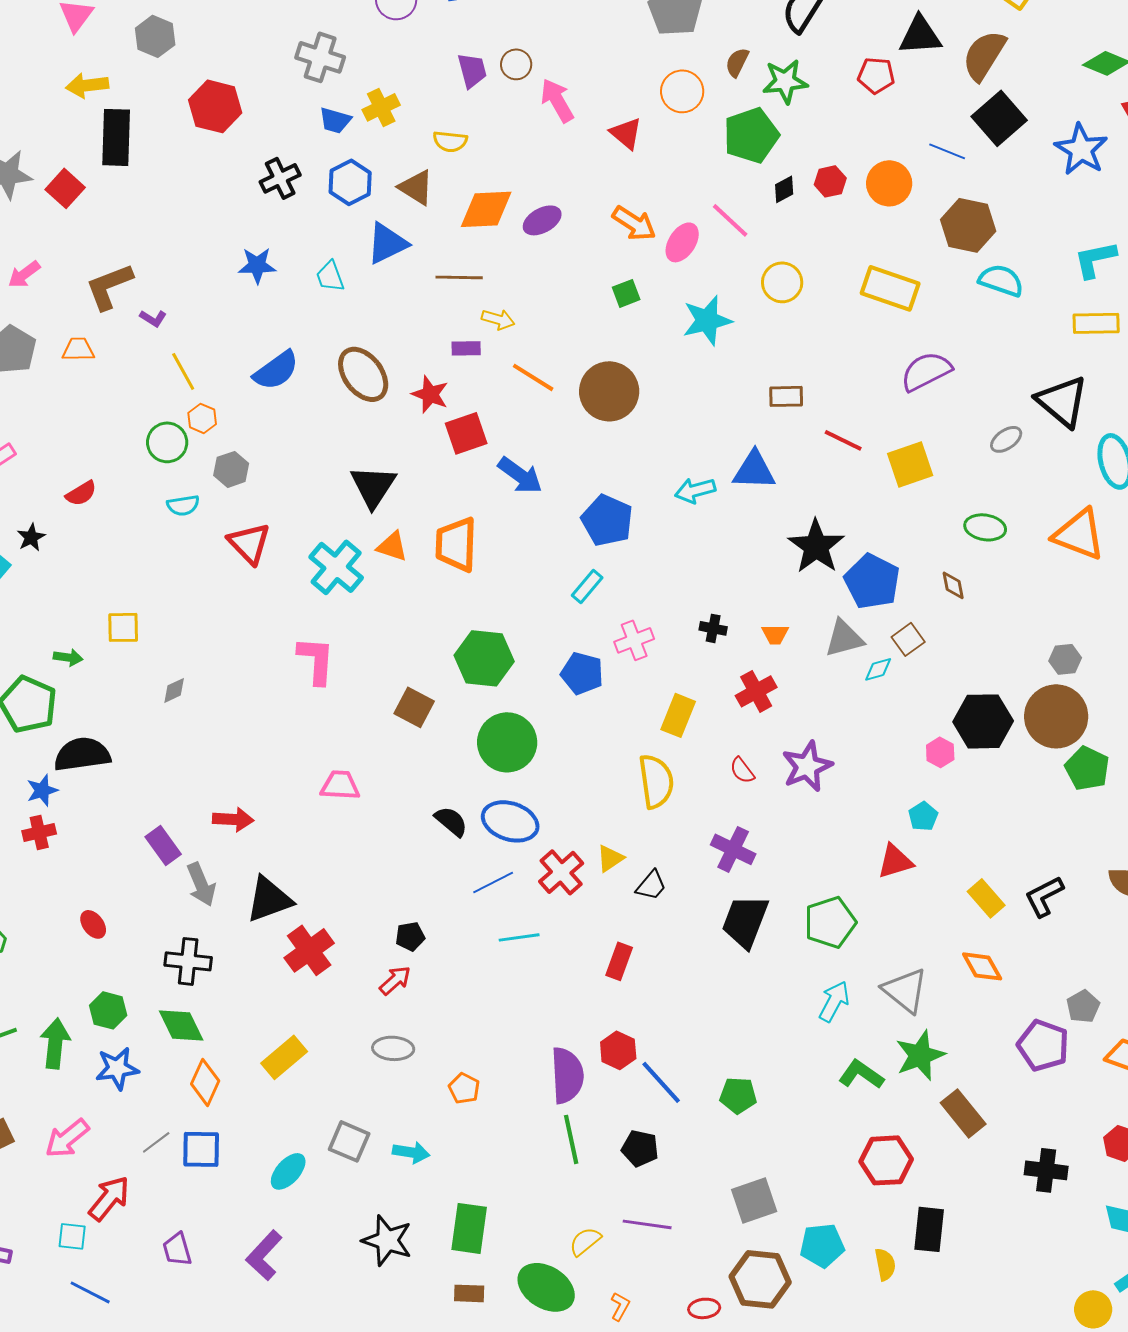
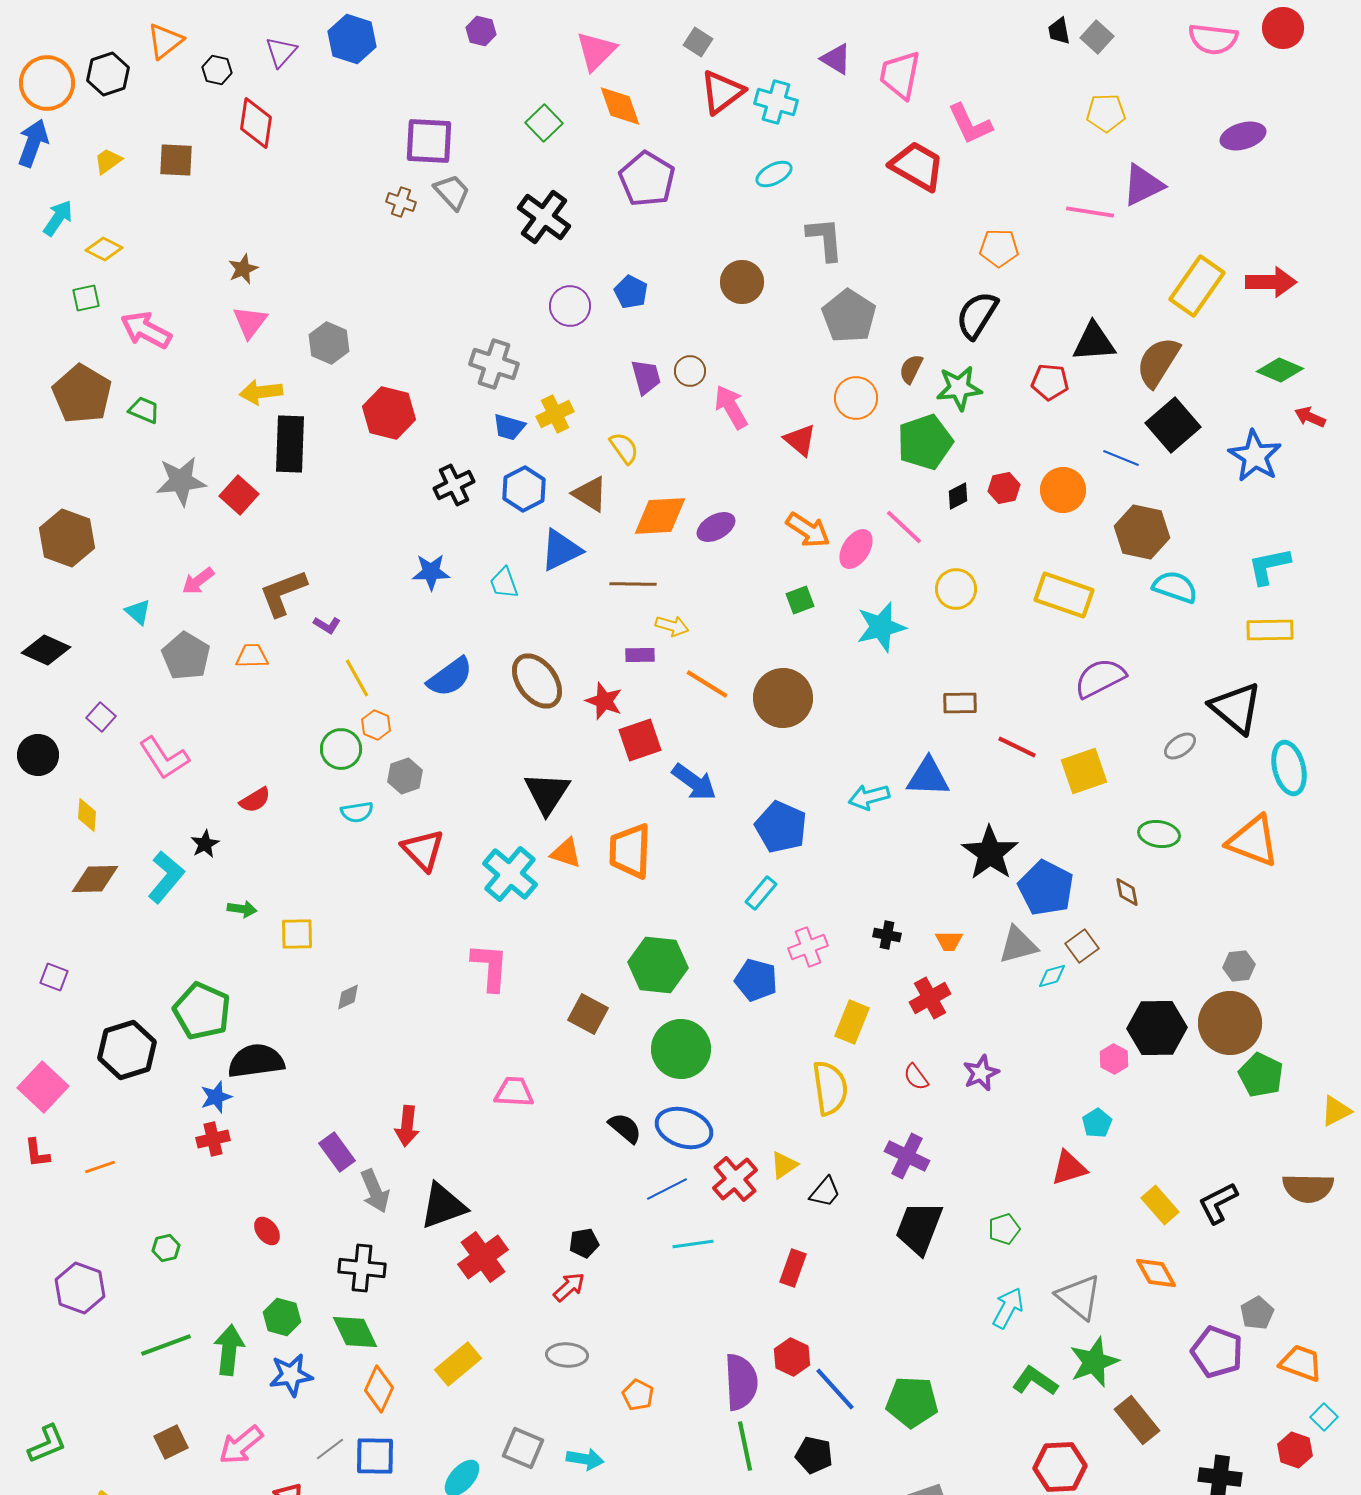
yellow semicircle: (450, 141) -> (624, 448), turned -132
green arrow: (68, 657) -> (242, 909), moved
purple star: (807, 766) -> (981, 1073), size x0.7
red arrow: (233, 819) -> (407, 1126), turned 93
green pentagon: (830, 922) -> (1004, 1229), size x0.6
green pentagon: (738, 1095) -> (912, 1402), size x1.4

